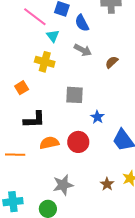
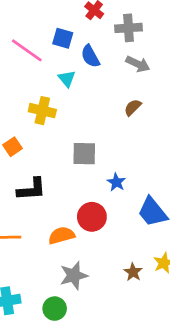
cyan triangle: (53, 36) -> (67, 79), moved
gray arrow: (83, 50) -> (138, 64), moved
orange semicircle: (49, 143) -> (62, 235), moved

